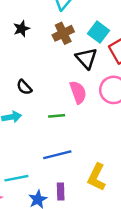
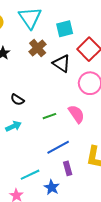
cyan square: (99, 32) -> (65, 29), moved, turned -36
pink semicircle: (78, 92) -> (76, 114), moved
purple rectangle: (61, 192) -> (68, 168), moved

